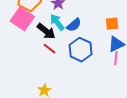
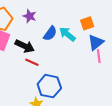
cyan arrow: (57, 22) -> (67, 34), moved
blue hexagon: (81, 50) -> (49, 86), moved

